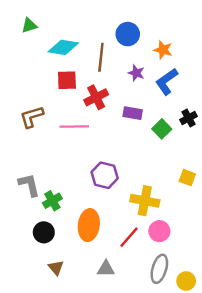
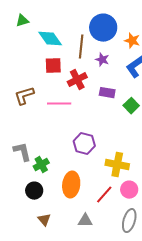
blue circle: (128, 34) -> (103, 28), size x1.4
cyan diamond: (63, 47) -> (50, 39), turned 45
purple star: (136, 73) -> (102, 60), moved

